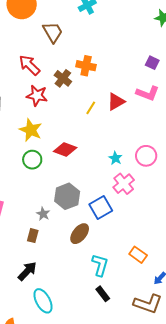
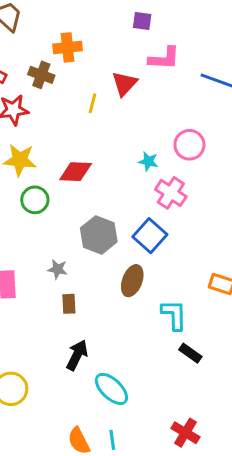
purple square: (152, 63) -> (142, 21), moved
gray star: (43, 214) -> (58, 269), moved

